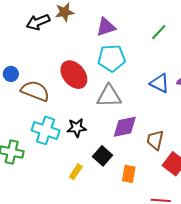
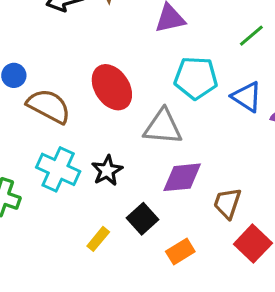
cyan pentagon: (112, 58) -> (196, 78), moved
blue triangle: (160, 83) -> (247, 97), moved
black star: (77, 128) -> (107, 171), turned -30
orange rectangle: (129, 174) -> (180, 252), turned 42

